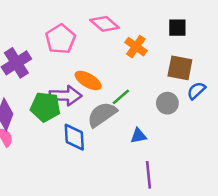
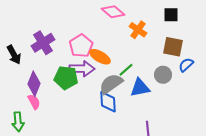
pink pentagon: (60, 39) -> (81, 46), moved
blue triangle: (138, 136) -> (140, 88), moved, size x1.5
blue diamond: (74, 137) -> (108, 102), moved

